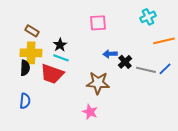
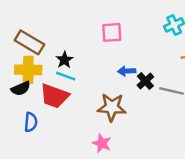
brown rectangle: (32, 31) -> (29, 42), size x1.6
black semicircle: (25, 68) -> (21, 88), turned 63
blue semicircle: (25, 101) -> (31, 122), moved

